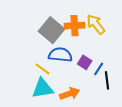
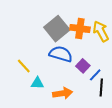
yellow line: (42, 69) -> (24, 66), moved
cyan triangle: (42, 88) -> (37, 83), size x0.6

